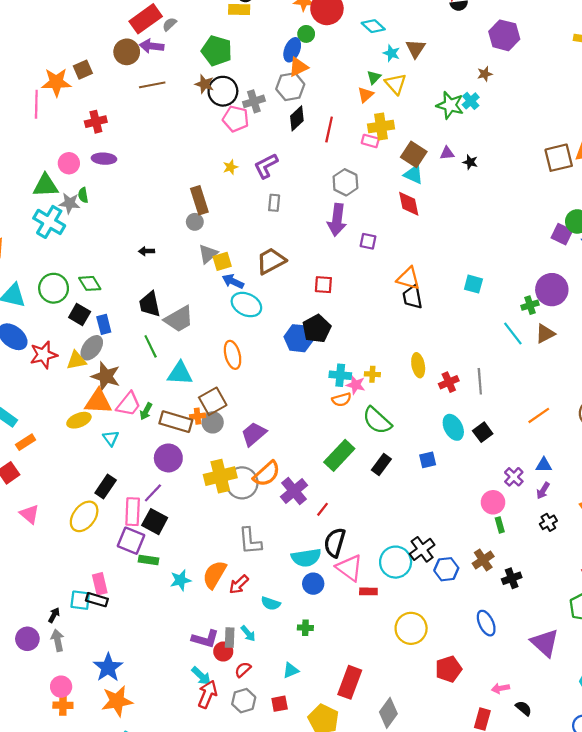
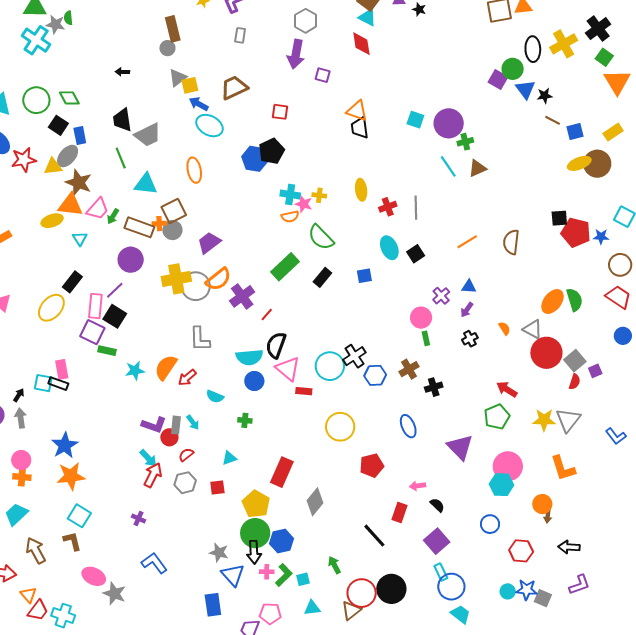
purple circle: (552, 290) -> (449, 123), moved

